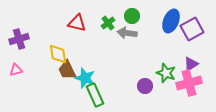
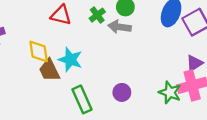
green star: (166, 73) -> (170, 92), moved
cyan star: (85, 78) -> (70, 60), moved
purple circle: (145, 86) -> (122, 92), moved

